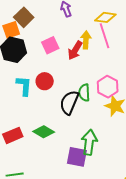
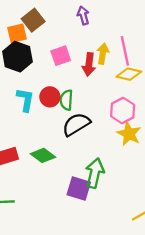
yellow diamond: (105, 17) -> (129, 74), moved
red arrow: (75, 50) -> (89, 64), turned -30
green semicircle: (84, 93) -> (66, 100), moved
black semicircle: (69, 102) -> (76, 124), turned 30

